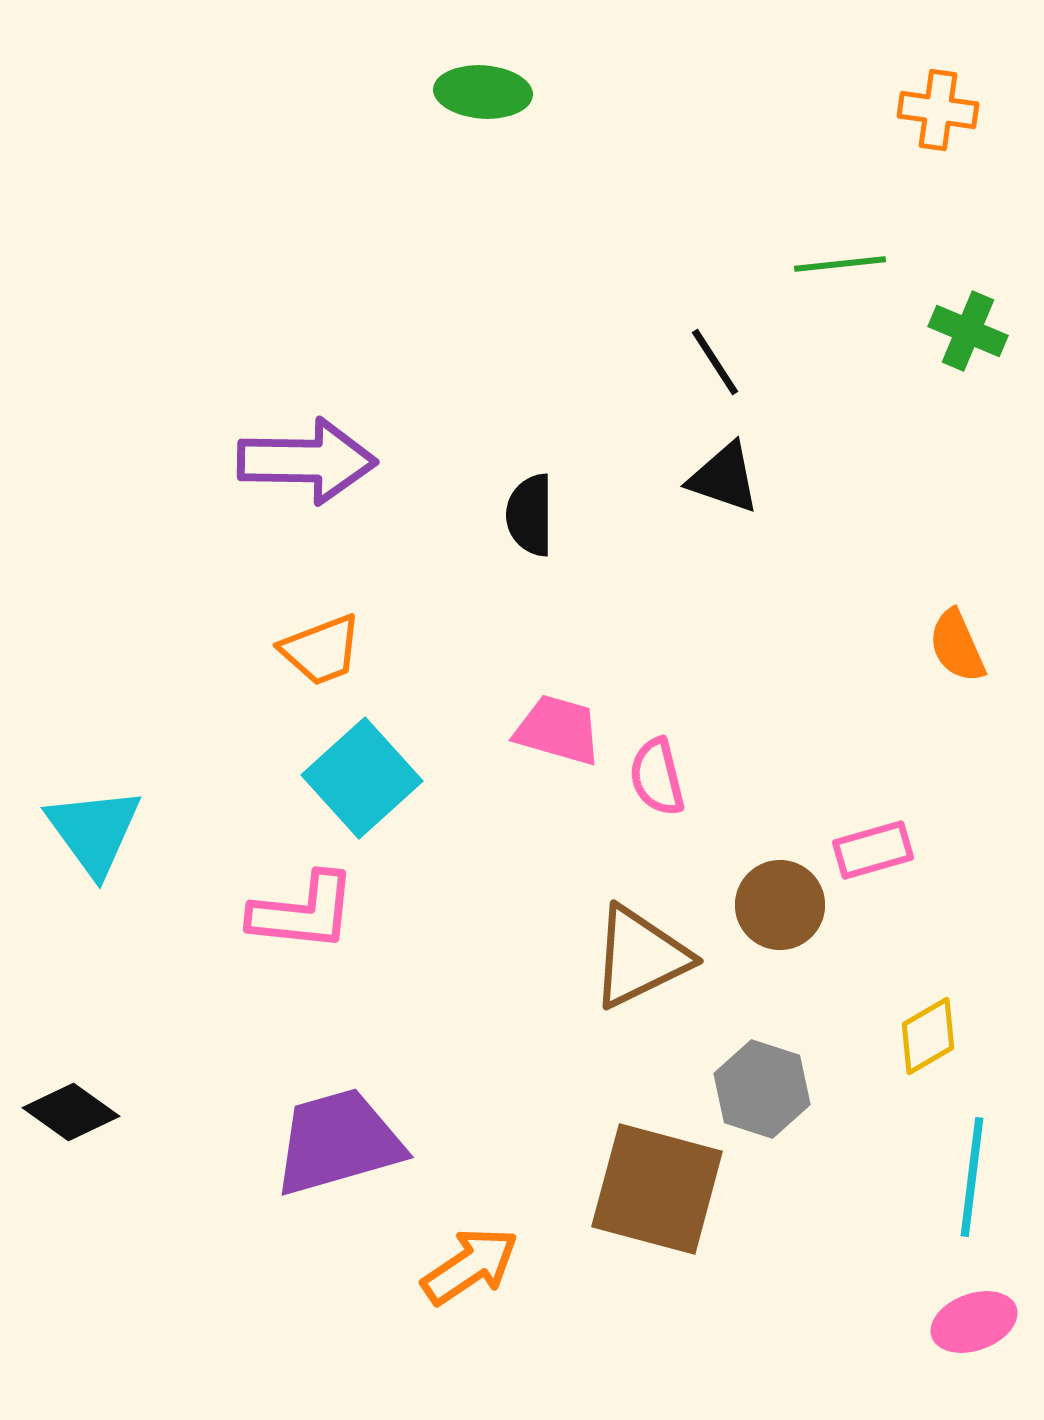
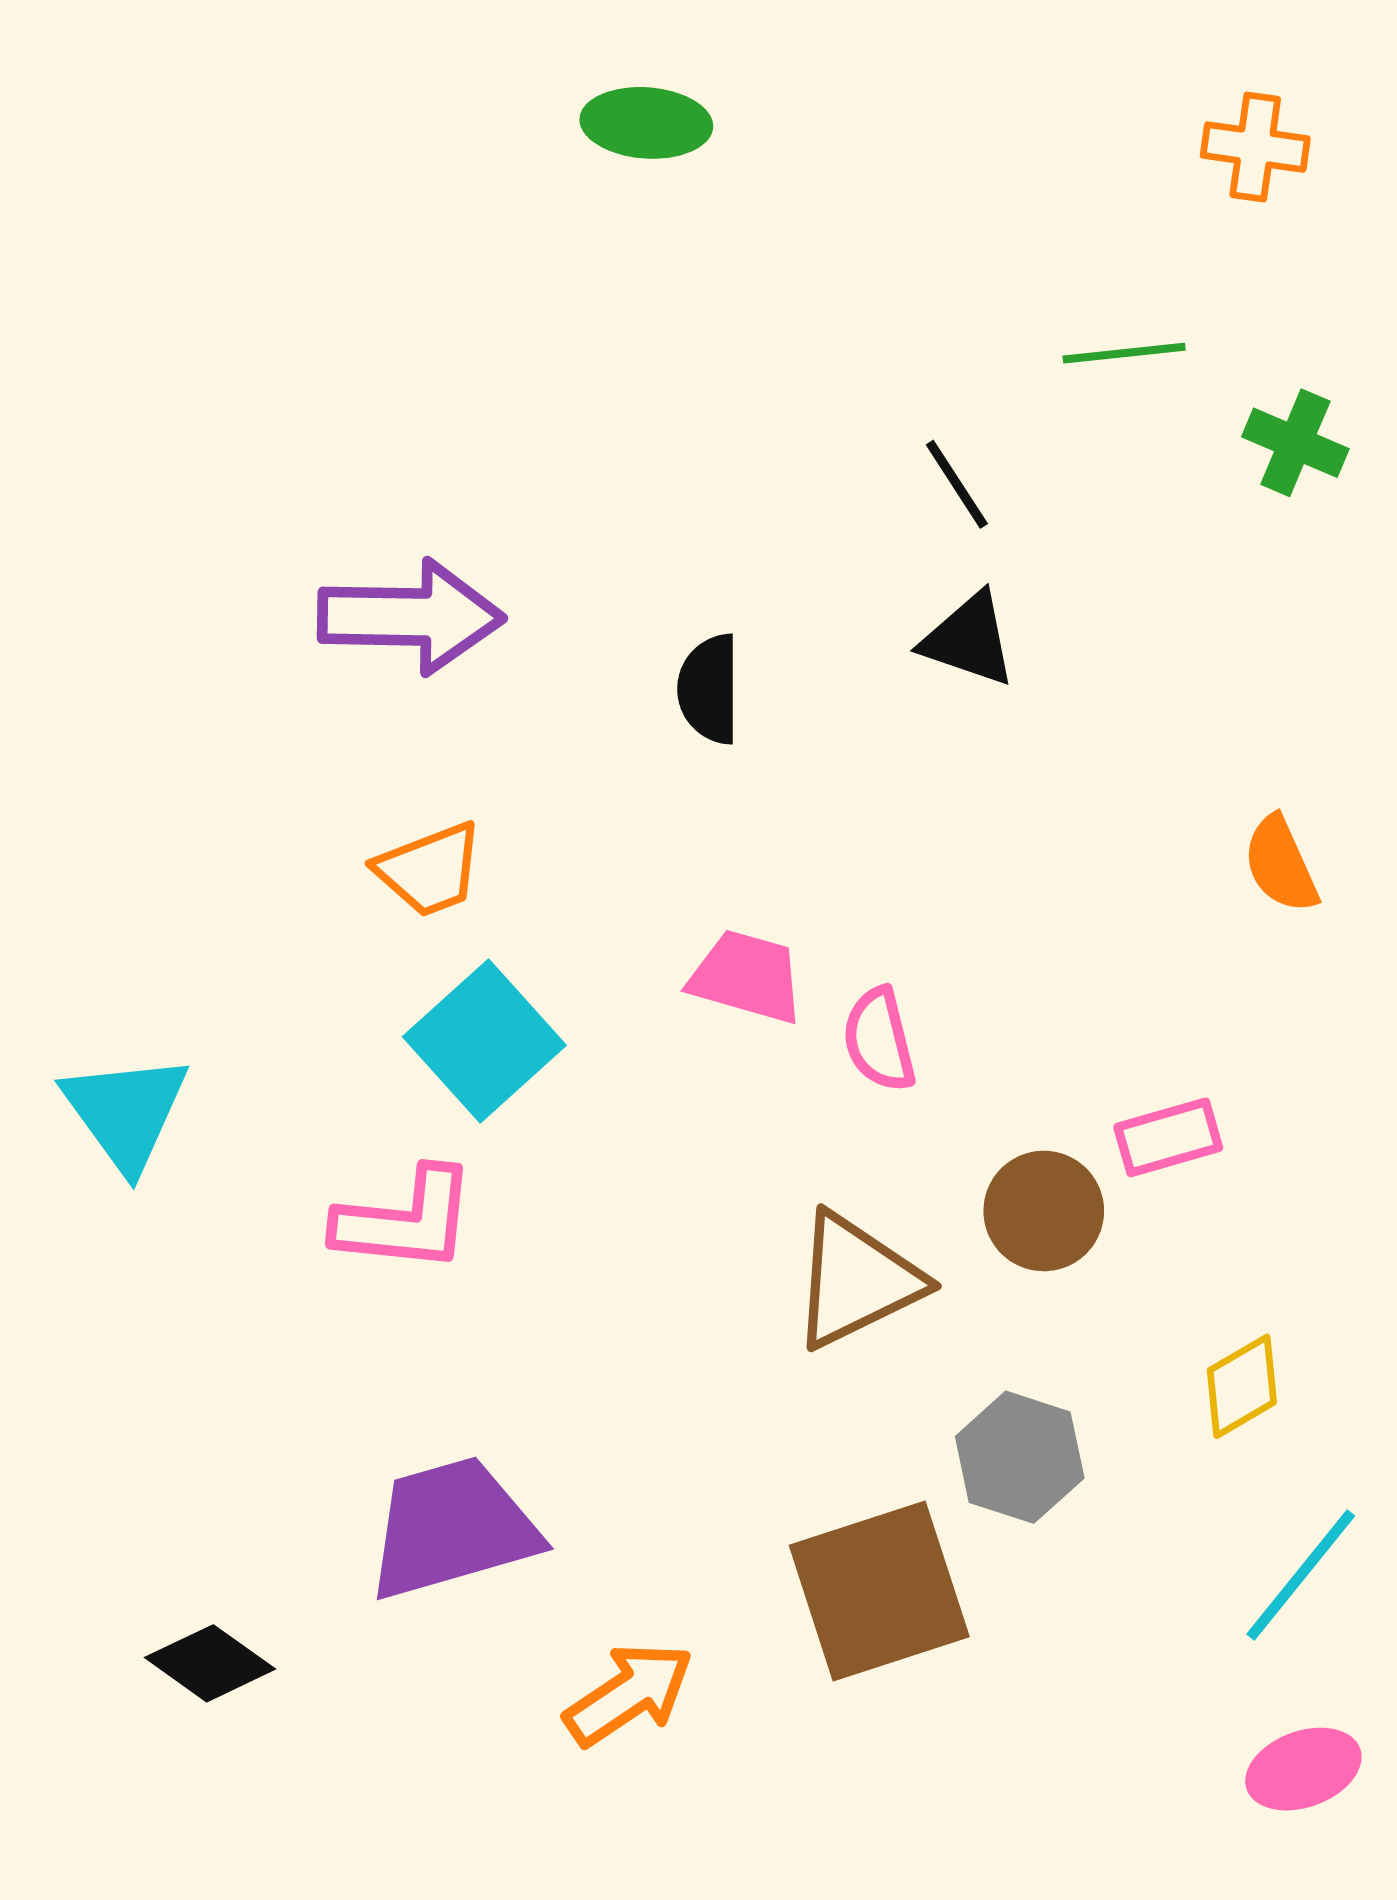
black diamond: (71, 1112) -> (210, 1663), moved
cyan line: (972, 1177) -> (1301, 1575), turned 32
brown square: (657, 1189) -> (879, 1591), turned -33

